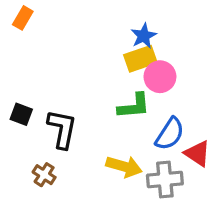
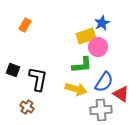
orange rectangle: (23, 18) -> (25, 25), moved
blue star: (144, 36) -> (102, 23), moved
yellow arrow: (124, 166) -> (76, 89), moved

